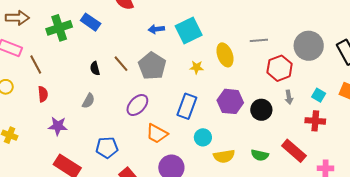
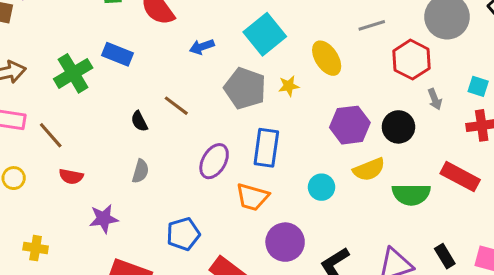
blue arrow: (156, 29) -> (202, 47), moved
gray pentagon: (152, 66) -> (245, 88), moved
red semicircle: (43, 94) -> (71, 176), turned 119
blue rectangle: (187, 106) -> (266, 148), moved
green semicircle: (260, 155) -> (411, 194), size x1.4
yellow semicircle: (224, 156) -> (369, 169), moved

